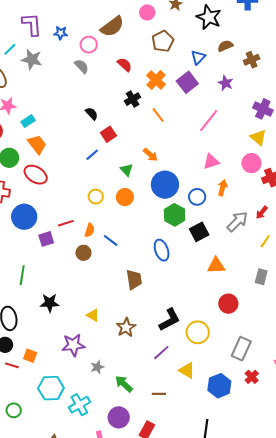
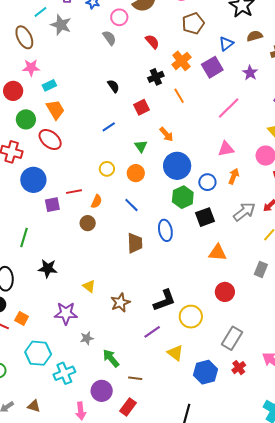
red square: (108, 134) -> (142, 107), moved
blue line: (111, 240) -> (131, 205), moved
brown trapezoid: (134, 280) -> (135, 243), moved
brown line: (159, 394) -> (135, 378), moved

